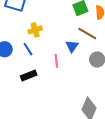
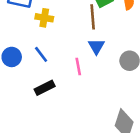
yellow cross: (35, 30) -> (44, 18), moved, turned 32
brown line: (87, 34) -> (93, 17), moved, turned 60

